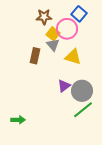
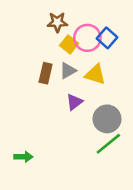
blue square: (79, 14) -> (107, 38), moved
gray triangle: (53, 45) -> (68, 71), moved, turned 40
purple triangle: (64, 86) -> (74, 102), moved

